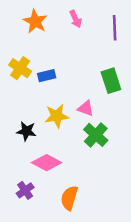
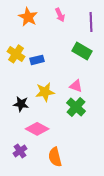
green rectangle: (111, 81) -> (82, 51), moved, turned -42
pink triangle: (86, 108) -> (76, 86), moved
orange semicircle: (69, 198) -> (55, 157), turned -30

